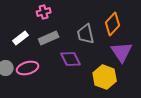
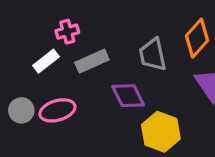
pink cross: (44, 12) -> (67, 32), moved
yellow hexagon: (105, 77) -> (161, 132), moved

